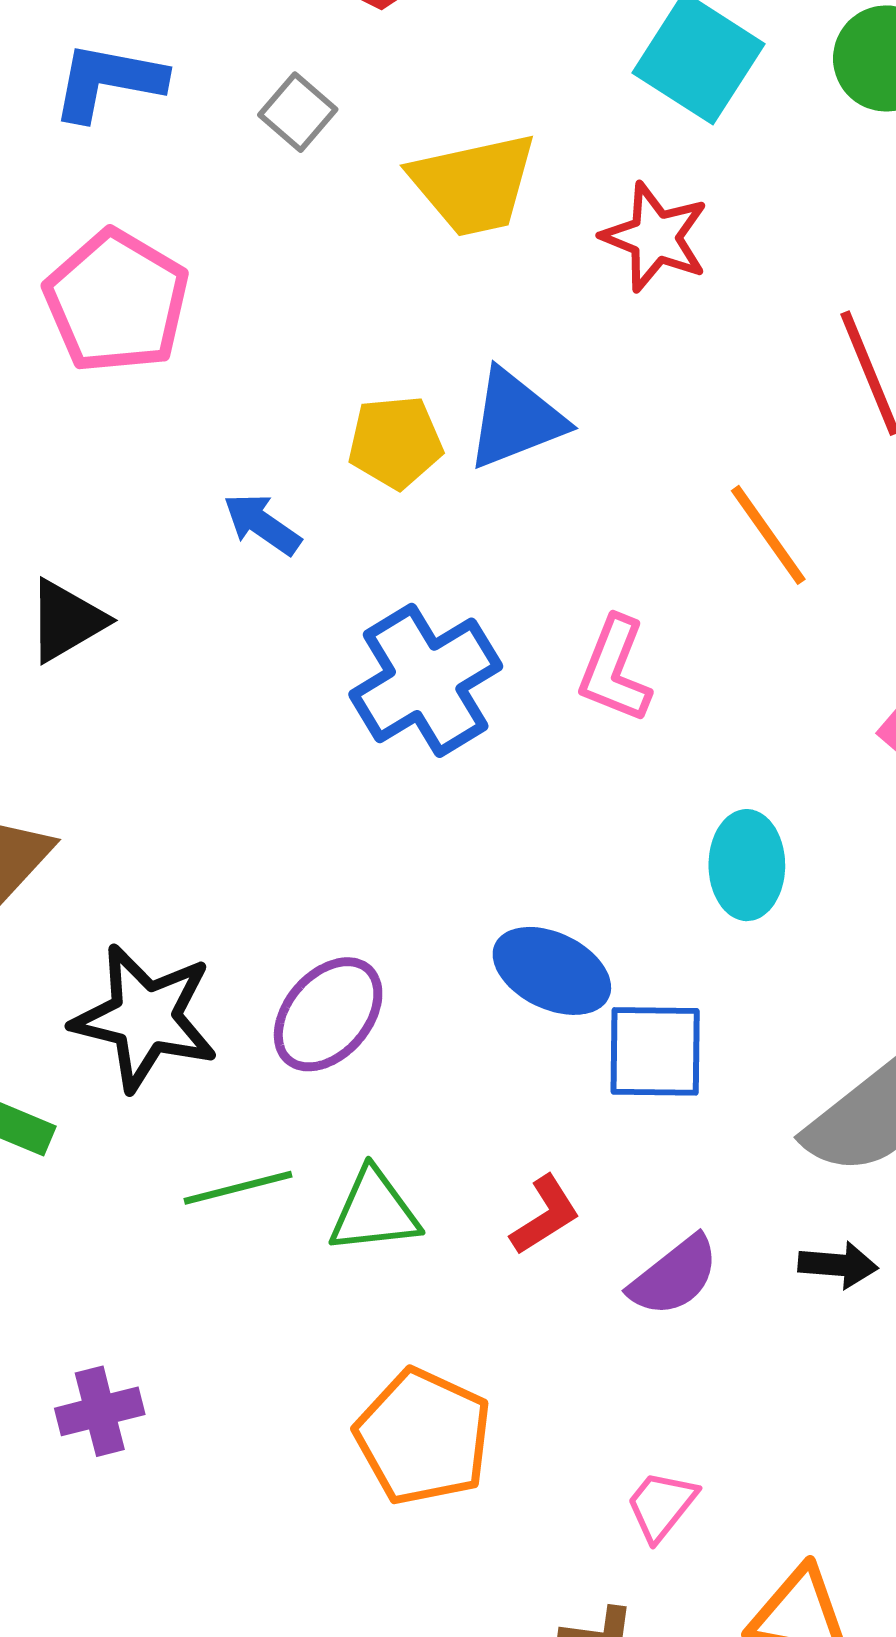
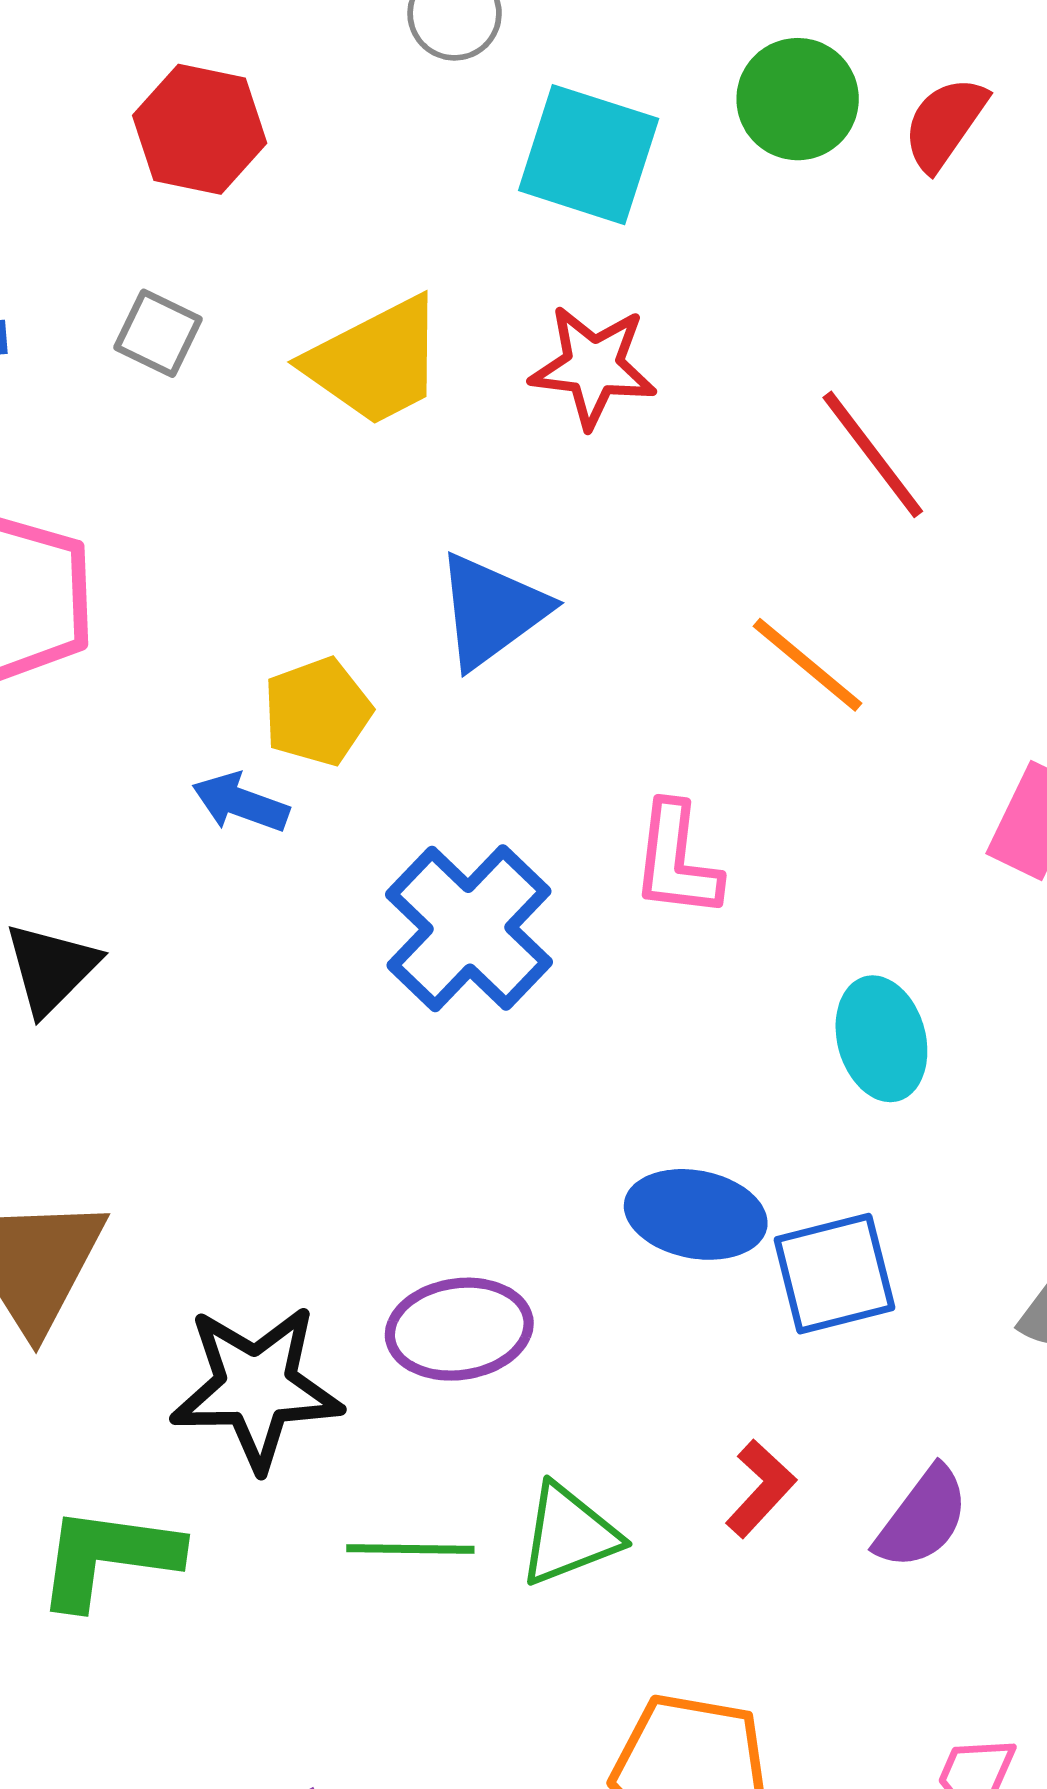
yellow pentagon: (395, 442) -> (317, 712), moved
purple ellipse: (328, 1014) -> (459, 1329), turned 56
green line: (238, 1188) -> (410, 1549), turned 30

